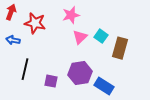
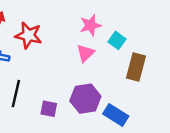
pink star: (71, 15) -> (90, 25), moved
cyan square: (101, 36) -> (117, 40), moved

